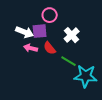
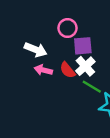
purple square: (40, 31) -> (83, 46), moved
white cross: (72, 35) -> (85, 66), moved

